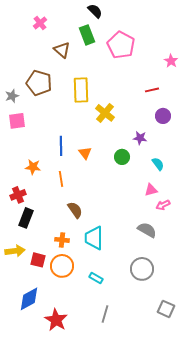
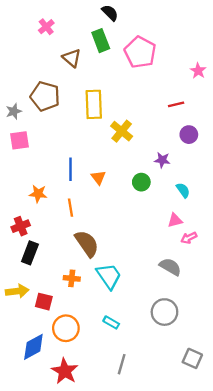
brown semicircle: (75, 210) -> (87, 244), size x1.4
cyan trapezoid: (94, 238) -> (109, 276), turned 145
orange circle: (62, 266) -> (66, 328), moved

